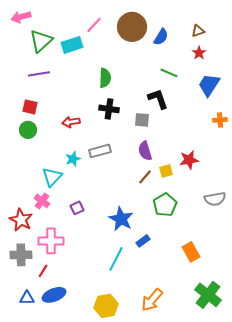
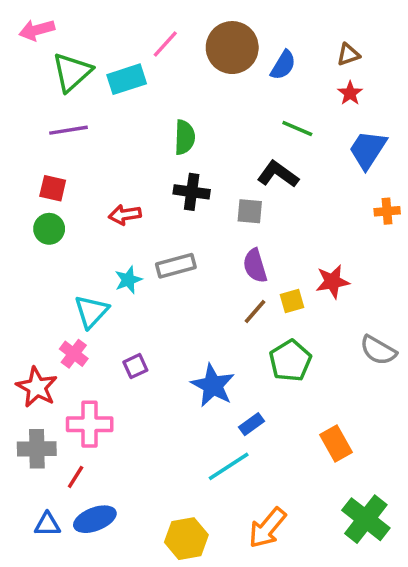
black L-shape: (158, 99) -> (278, 174), turned -35
gray semicircle: (215, 199) -> (378, 350), turned 40
cyan line: (116, 259) -> (229, 466), moved, turned 30

